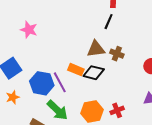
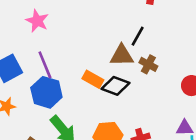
black line: (109, 22) -> (138, 36), moved
purple line: (60, 82) -> (45, 65), moved

